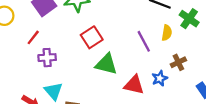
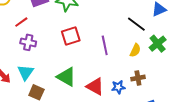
purple line: (144, 41) -> (105, 45), moved
green triangle: (106, 64) -> (66, 77), moved

